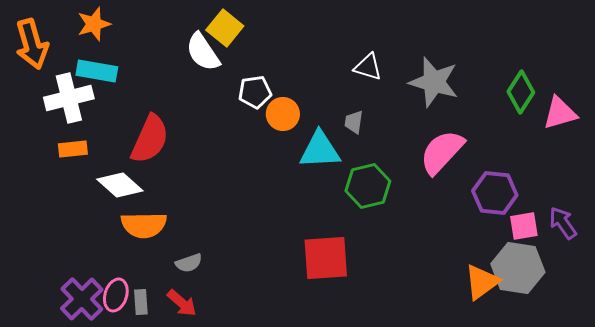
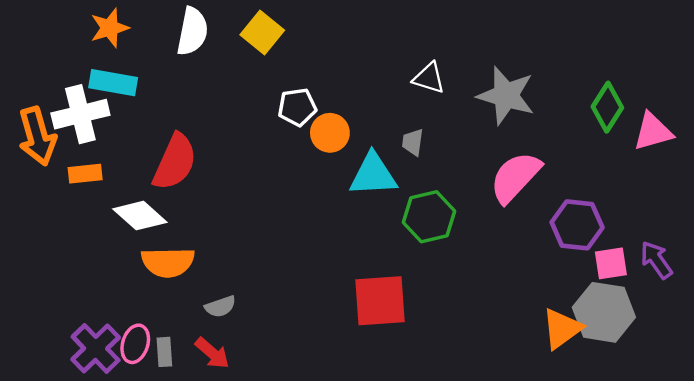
orange arrow: (32, 44) -> (37, 136), moved
white semicircle: (203, 52) -> (192, 31), moved, turned -135

